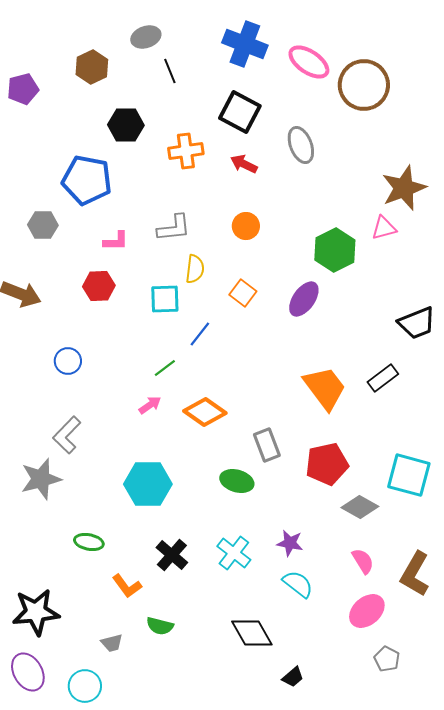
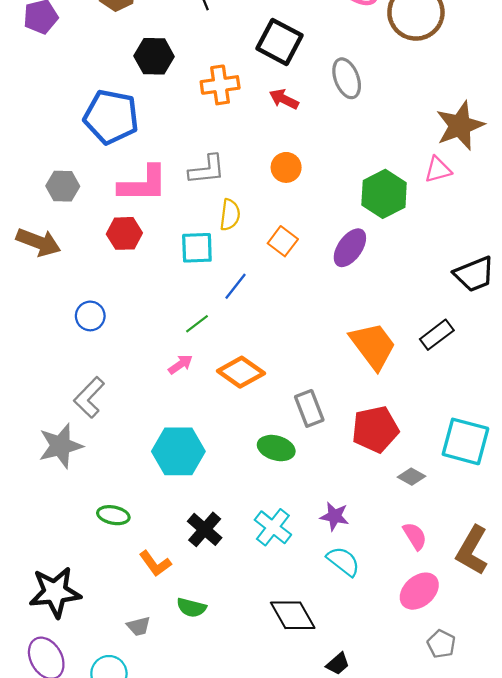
gray hexagon: (43, 225) -> (63, 186), moved
pink L-shape: (116, 241) -> (143, 184), size x1.8
gray diamond: (360, 507) -> (412, 477), size x0.7

